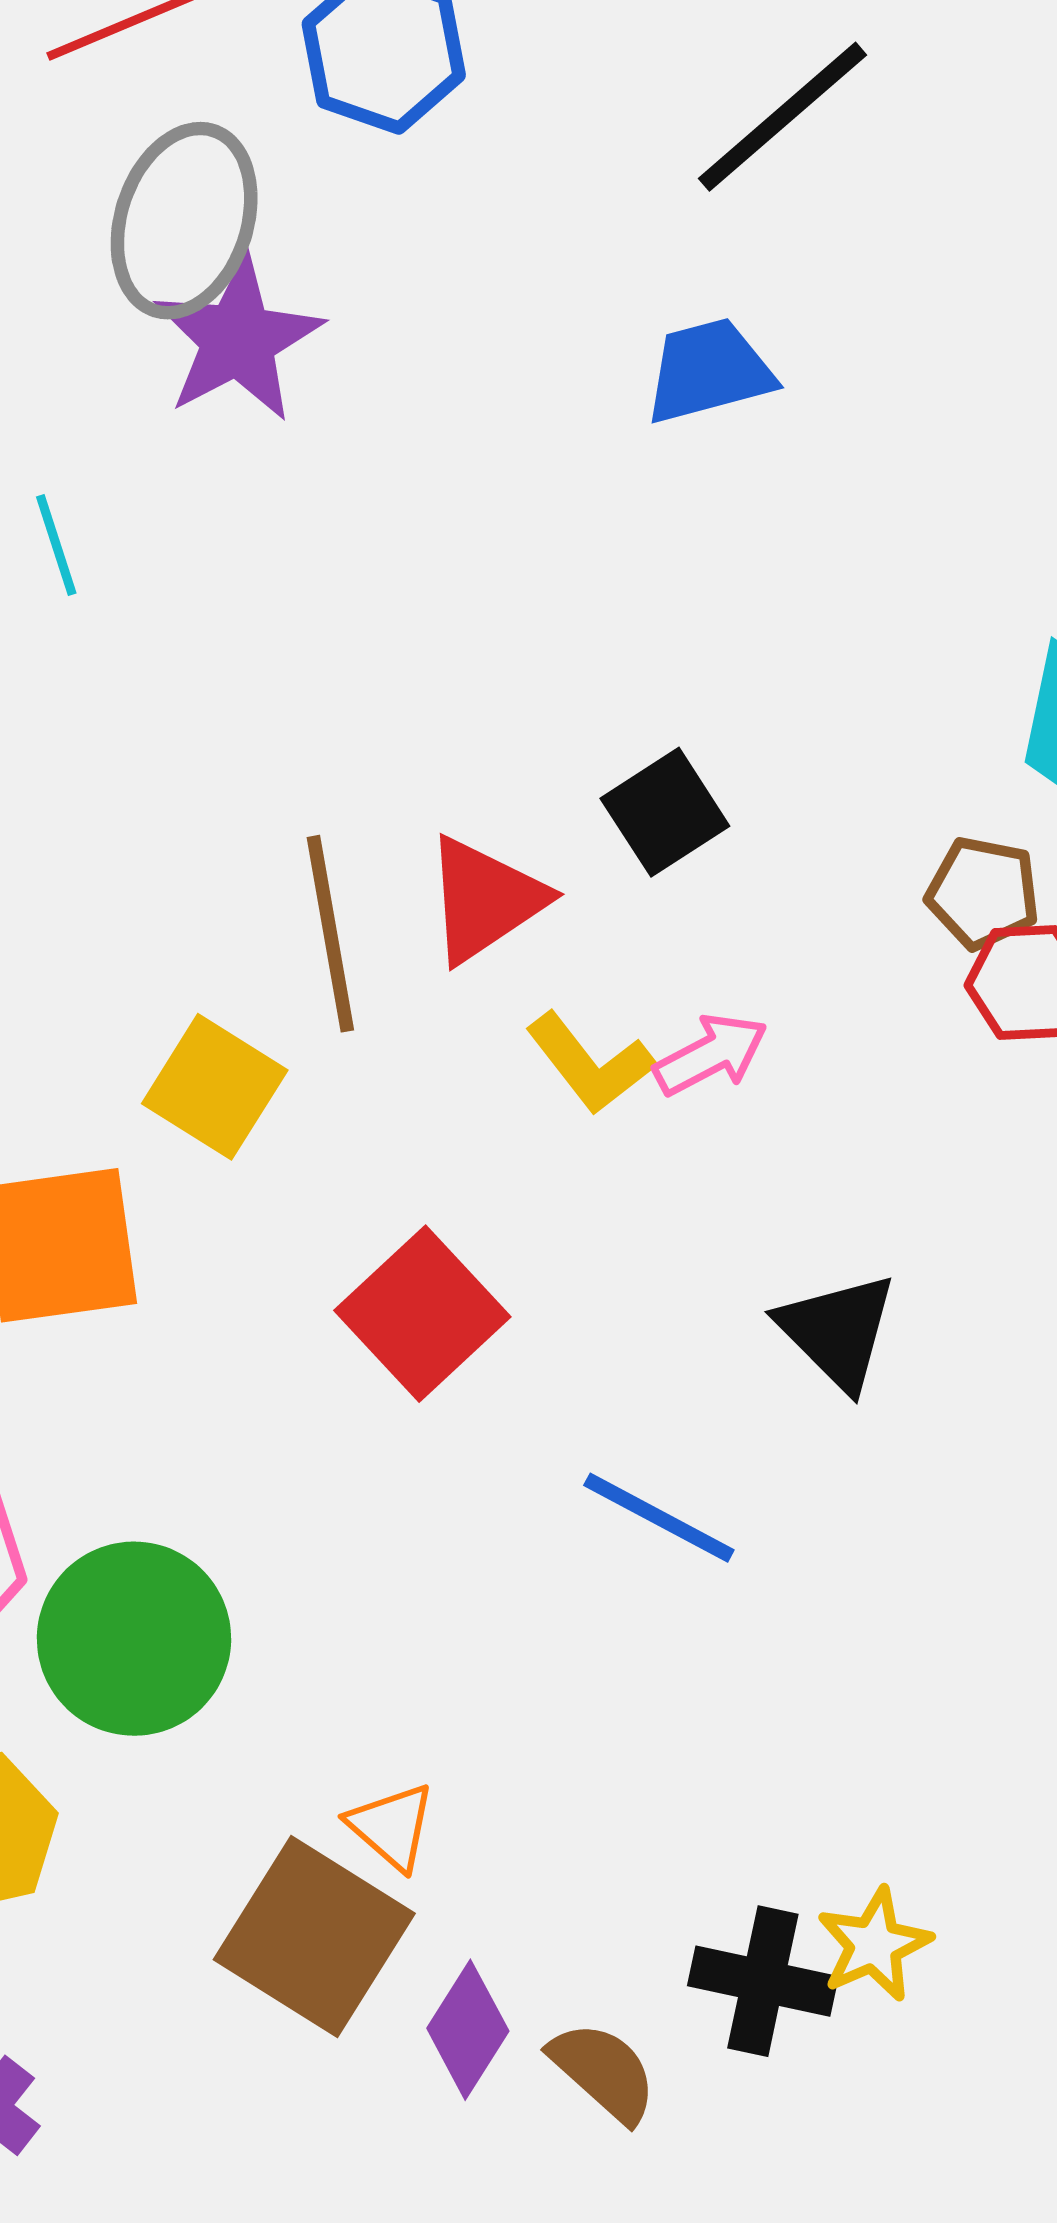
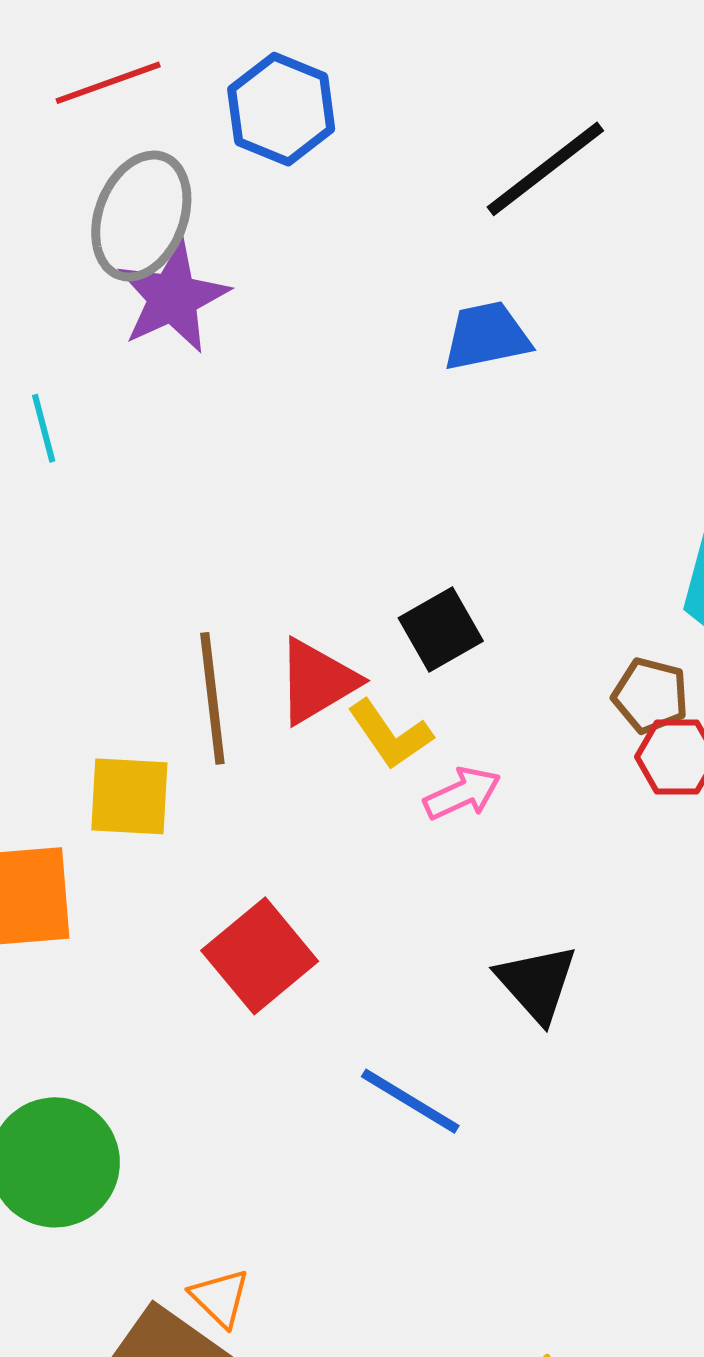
yellow L-shape: (590, 1063) -> (390, 734), moved
yellow square: (215, 1087) -> (129, 796), turned -32

